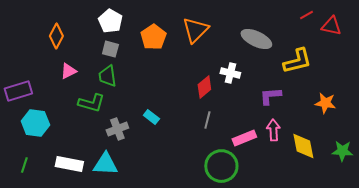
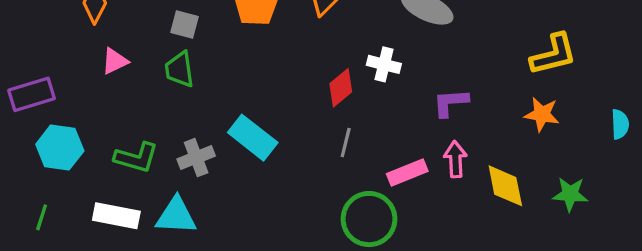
yellow L-shape: (297, 61) -> (554, 54), moved
green L-shape: (91, 103) -> (136, 158), moved
cyan rectangle: (151, 117) -> (253, 138), size x1.8

